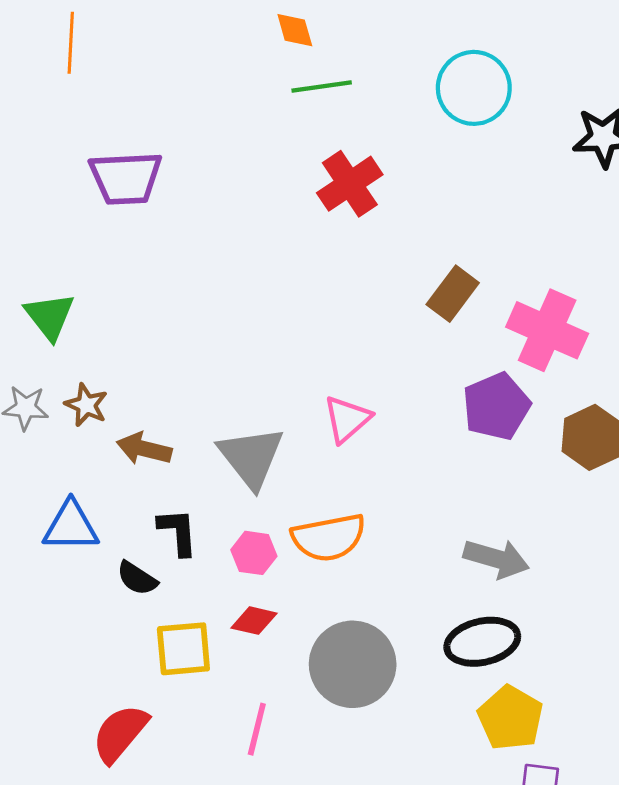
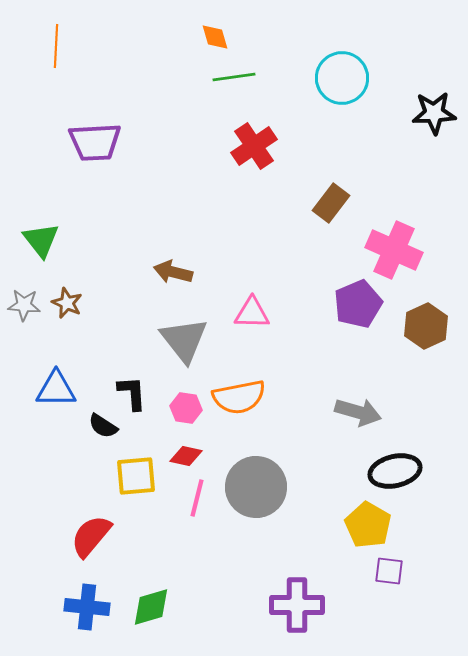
brown rectangle: (453, 294) -> (331, 203), moved
pink triangle: (347, 419) -> (252, 313), turned 42
brown arrow: (144, 449) -> (173, 272), moved
black ellipse: (482, 642) -> (395, 471), moved
pink line: (257, 729) -> (197, 498), moved

